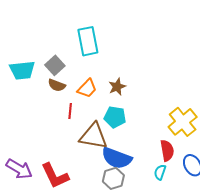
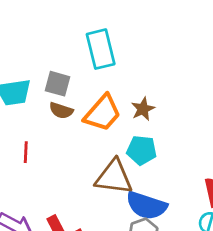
gray square: (55, 65) -> (58, 84), turned -30
orange trapezoid: (87, 88) -> (102, 113), size x1.4
red line: (70, 111) -> (26, 152), moved

